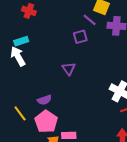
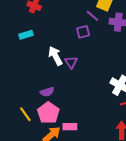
white arrow: (18, 56) -> (55, 56), moved
yellow line: (20, 113) -> (25, 114), moved

